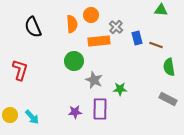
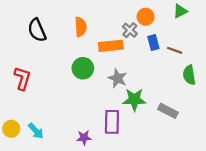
green triangle: (161, 10) -> (180, 11), turned -32
orange circle: (91, 15) -> (146, 17), moved
gray star: (94, 80) -> (118, 78), moved
green star: (120, 89) -> (134, 100), size x1.5
gray rectangle: (168, 99) -> (168, 111), moved
purple star: (75, 112) -> (84, 138), moved

